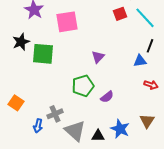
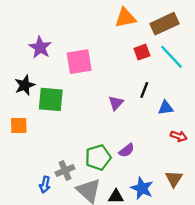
black line: (150, 46) -> (144, 90), moved
green pentagon: (83, 86) -> (98, 157), moved
orange square: (16, 103) -> (19, 125), moved, turned -35

